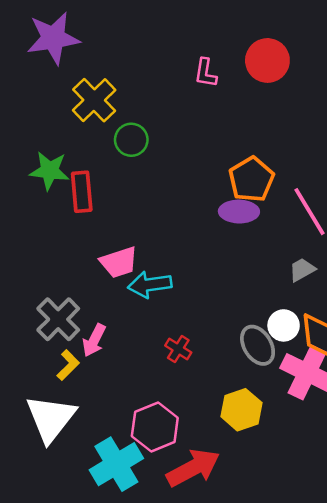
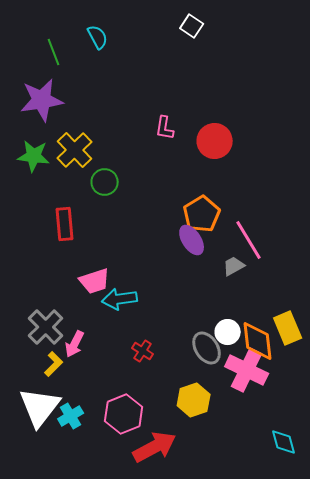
red circle: (267, 60) -> (215, 141), moved
green star: (50, 171) -> (34, 156), moved
purple ellipse: (239, 212) -> (192, 240), turned 56
gray trapezoid: (302, 270) -> (234, 266), moved
cyan cross: (116, 464) -> (71, 416), moved, size x0.6

